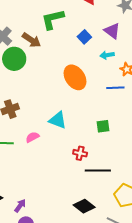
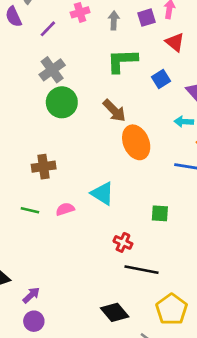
blue square: (84, 37) -> (161, 79), moved
brown arrow: (31, 40) -> (114, 111), moved

